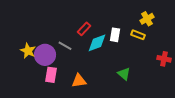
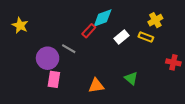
white rectangle: (115, 35) -> (122, 37), turned 40
cyan diamond: (97, 43) -> (103, 18), moved
yellow star: (28, 51) -> (20, 25), moved
orange triangle: (79, 81) -> (96, 86), moved

